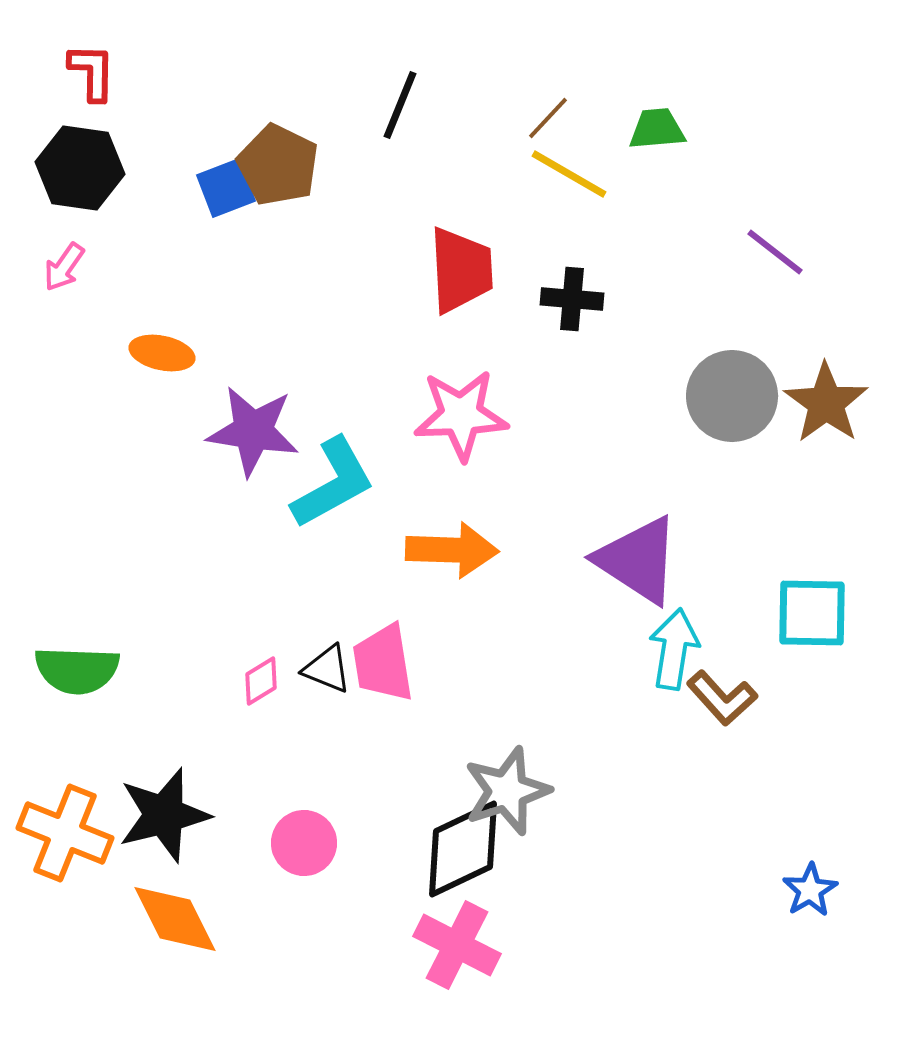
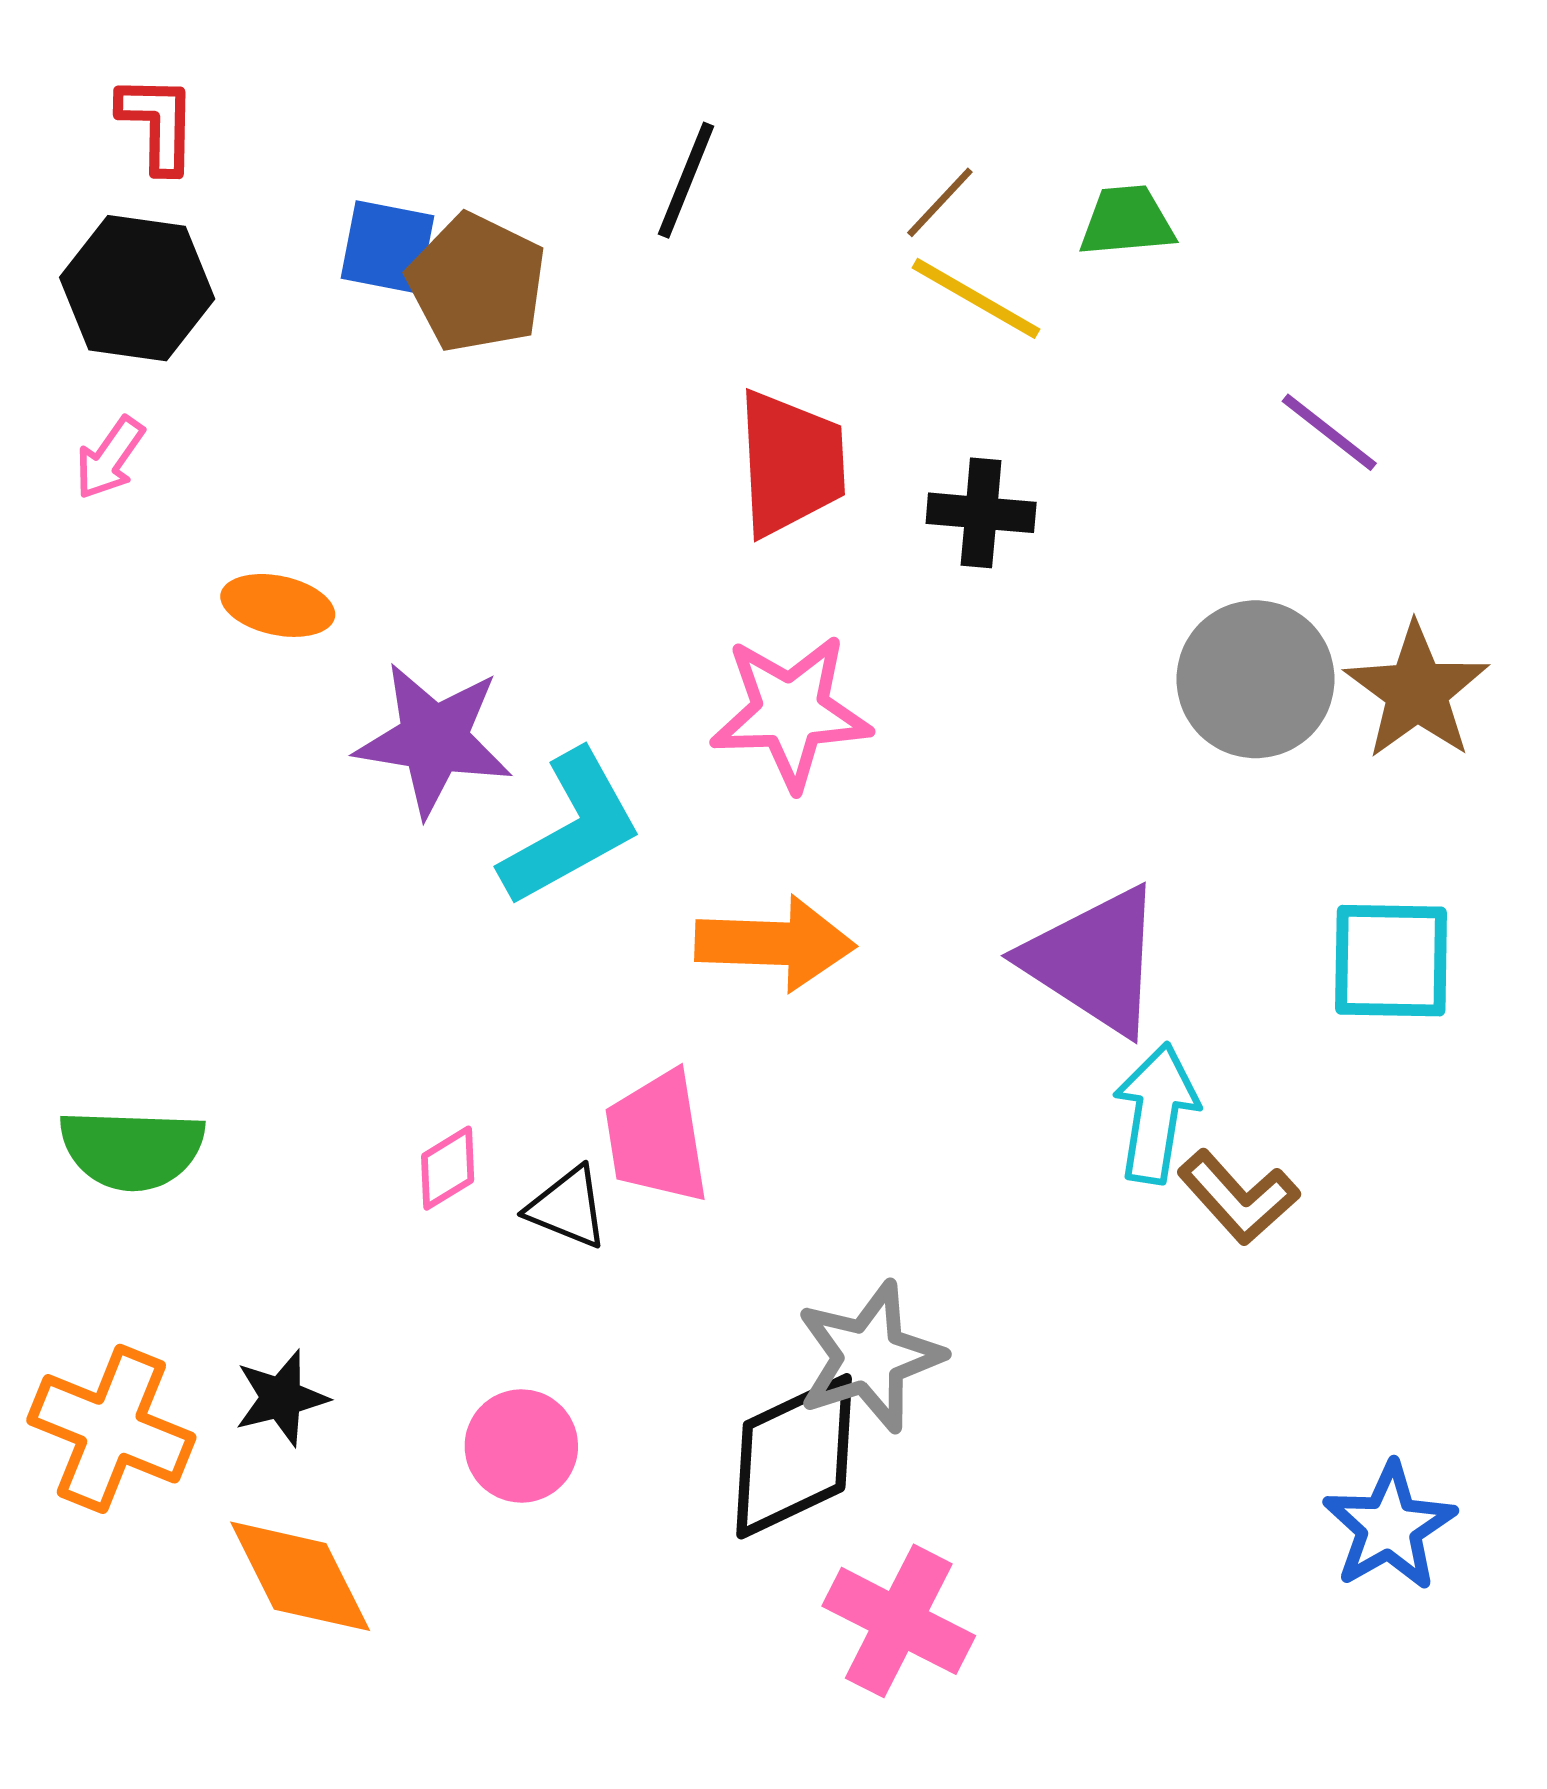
blue square: (226, 188) -> (388, 247), moved, turned 32
cyan square: (812, 613) -> (1391, 961), moved
black triangle: (327, 669) -> (568, 1208), moved
black star: (164, 815) -> (281, 1398), size x0.6
blue star: (810, 890) -> (1389, 1527), size x1.4
pink cross: (457, 945) -> (899, 1621), moved

